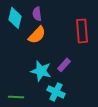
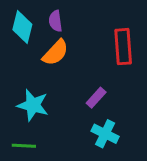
cyan star: (41, 71) -> (33, 105), moved
cyan cross: (56, 92) -> (105, 134), moved

